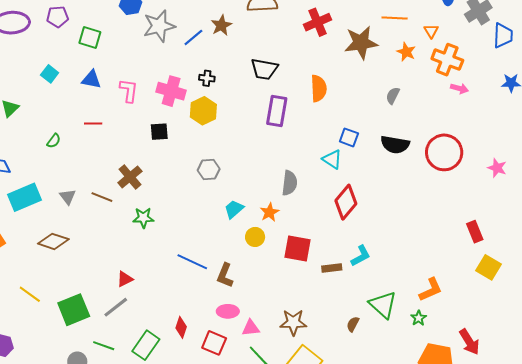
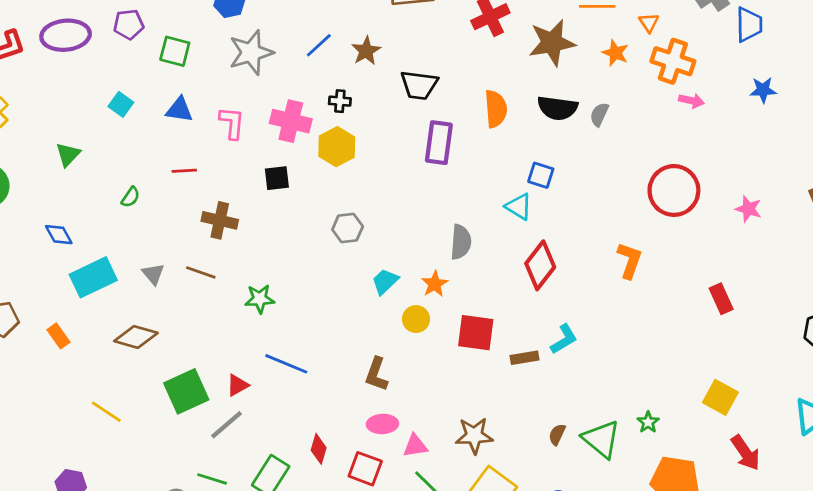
brown star: (221, 25) -> (366, 51), moved
gray star: (159, 26) -> (251, 53), moved
black semicircle: (395, 145) -> (558, 108), moved
brown cross: (130, 177) -> (220, 220), moved, turned -35
blue line: (192, 262) -> (286, 364), moved
yellow square: (489, 267) -> (720, 397), moved
orange L-shape: (431, 290) -> (630, 260), moved, turned -44
green triangle: (383, 305) -> (601, 439), moved
green square: (74, 310) -> (186, 391), moved
red arrow: (469, 342) -> (745, 453), moved

